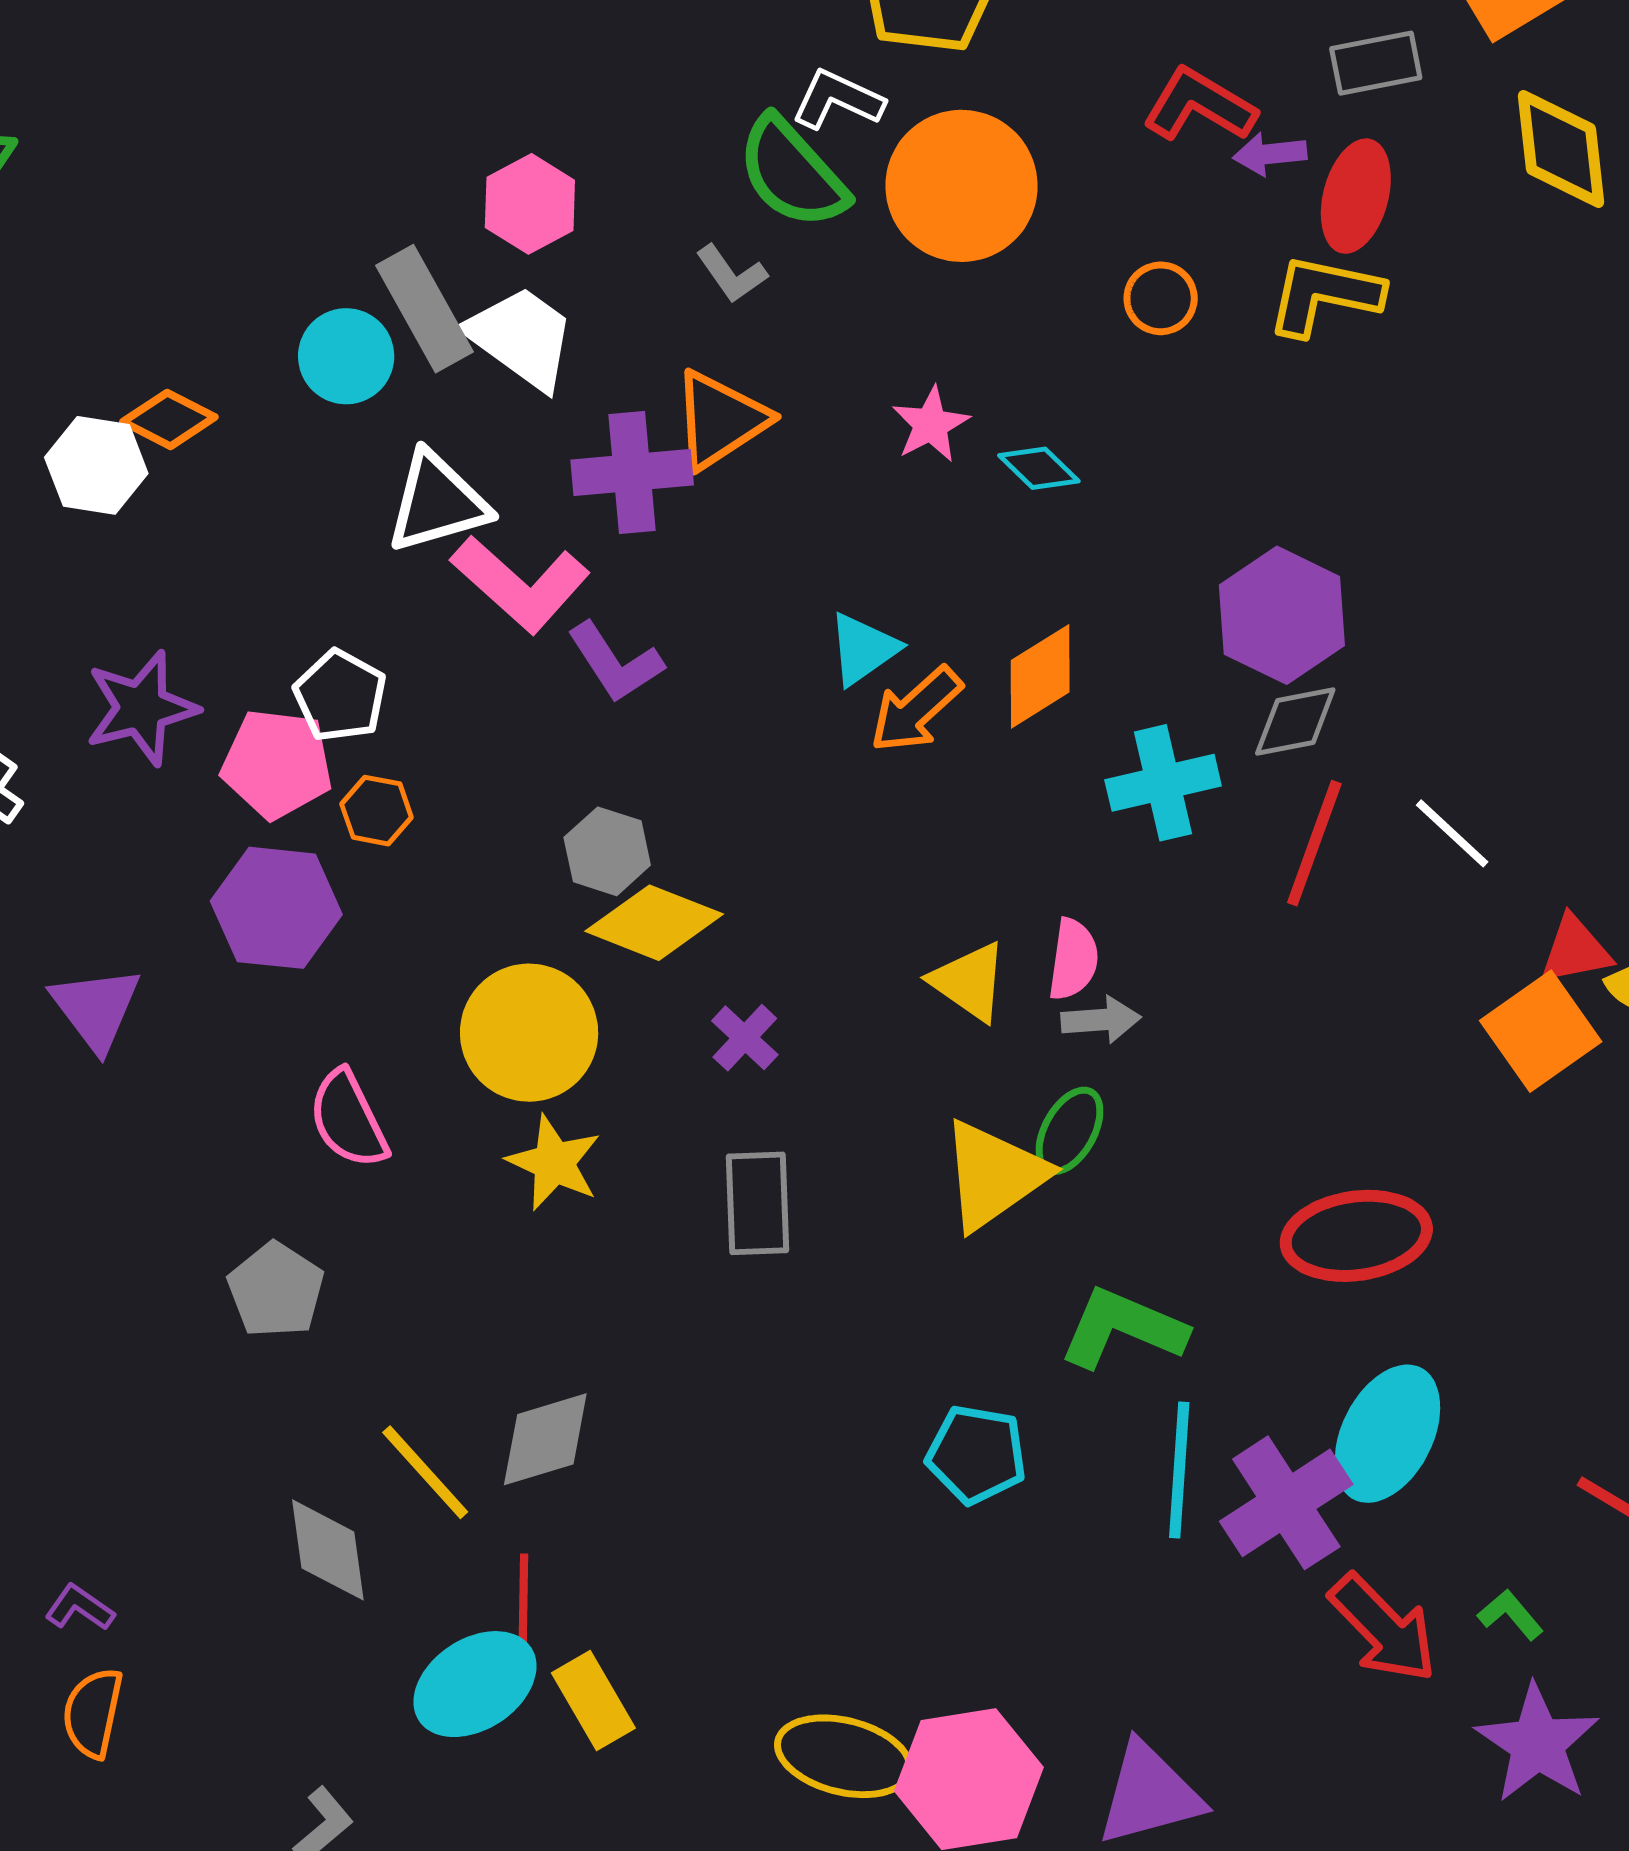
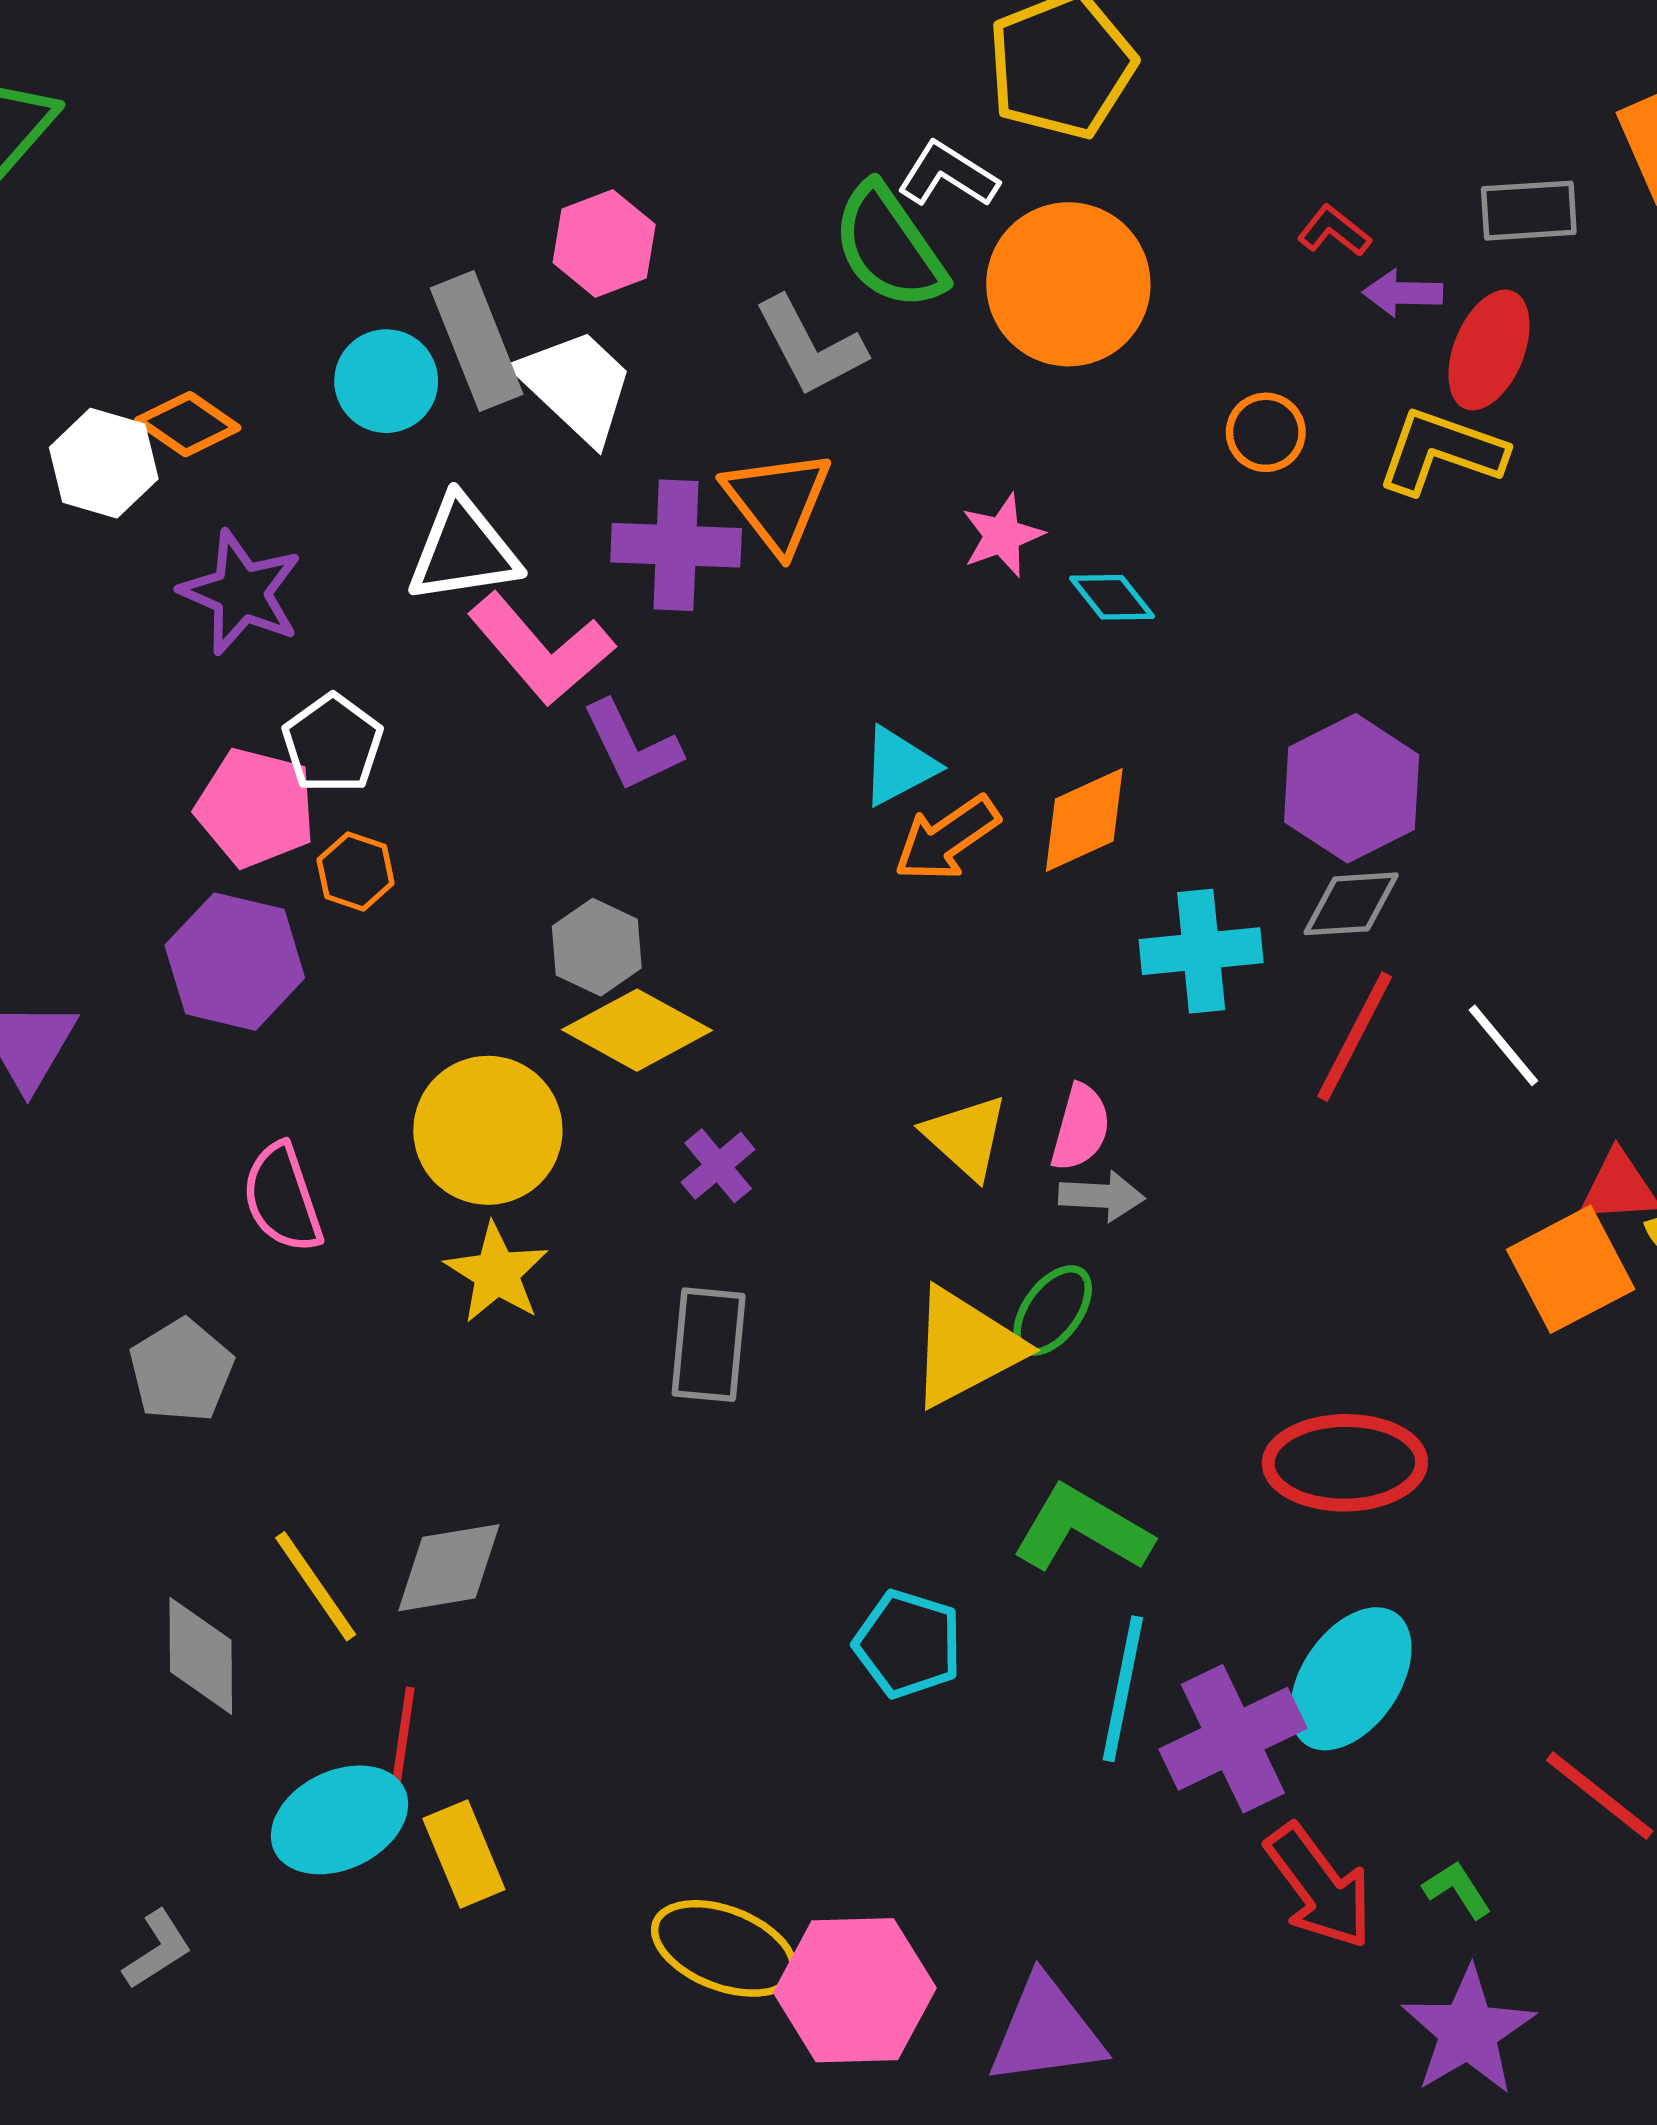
red L-shape: (1199, 105) -> (1334, 231), size x0.6
gray L-shape: (732, 274) -> (810, 346), size x1.5
orange triangle: (720, 420) -> (777, 501), turned -42
purple star: (141, 708) -> (241, 593), moved, turned 30

